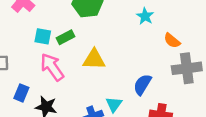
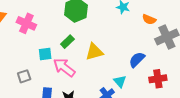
cyan square: (43, 36) -> (45, 54), moved
blue semicircle: (142, 85) -> (137, 60), turned 30

